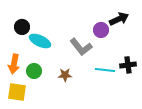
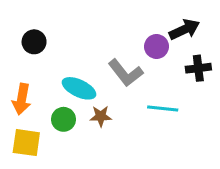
cyan ellipse: (40, 41) -> (79, 88), moved
black cross: (128, 65) -> (198, 68), moved
green circle: (34, 71) -> (64, 119), moved

